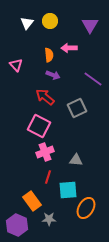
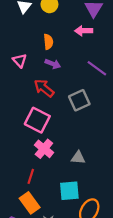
pink arrow: (69, 48) -> (84, 31), moved
pink triangle: (16, 65) -> (20, 61), moved
pink cross: (45, 152) -> (44, 149), turned -30
red line: (48, 177) -> (31, 176), moved

